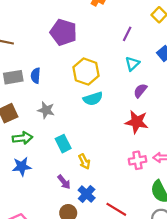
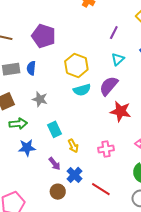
purple pentagon: (63, 32) -> (44, 36), moved
purple semicircle: (140, 91) -> (109, 86), moved, size x1.5
pink cross: (137, 160) -> (106, 149), moved
blue star: (22, 167) -> (27, 148), moved

